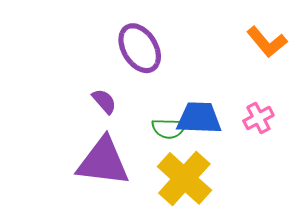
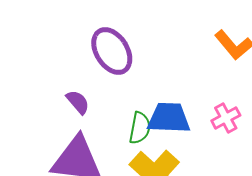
green semicircle: (169, 128) -> (140, 128), turned -80

